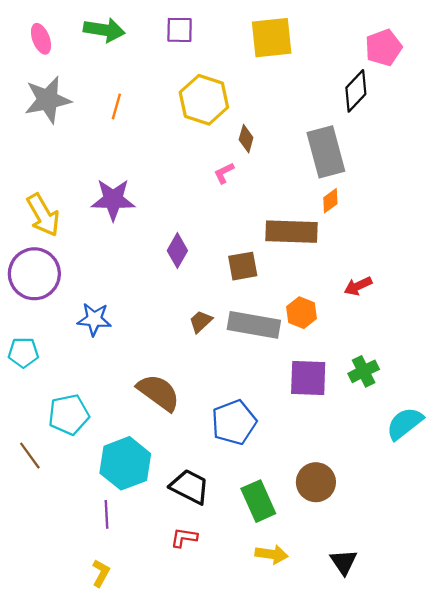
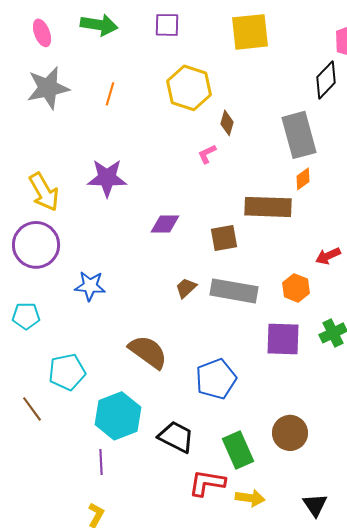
purple diamond: (177, 251) -> (165, 224), turned 60
orange hexagon: (302, 313) -> (296, 288), moved
red L-shape: (184, 538) -> (207, 483), moved, size x1.5

